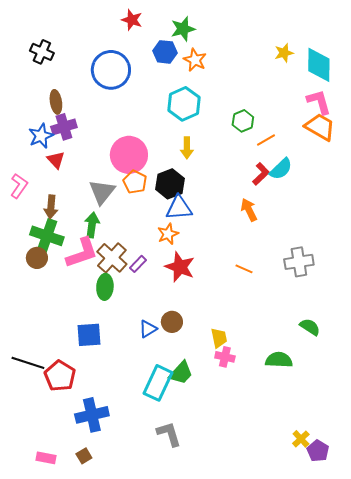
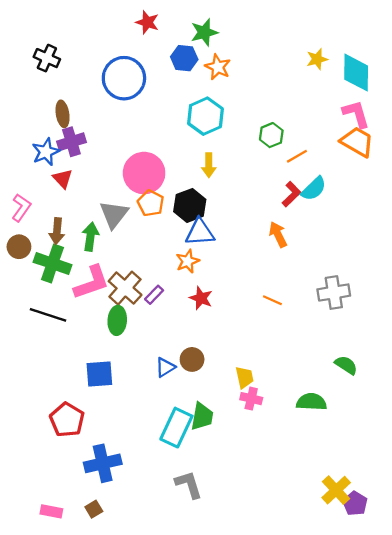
green arrow: (92, 225) -> (90, 237), moved
brown circle: (37, 258) -> (19, 247), moved
red star: (180, 267) -> (201, 298), size x0.7
black line: (28, 363) -> (48, 315), moved
green trapezoid: (181, 373) -> (202, 416), turned -32
yellow cross: (301, 439) -> (336, 490), size x1.5

